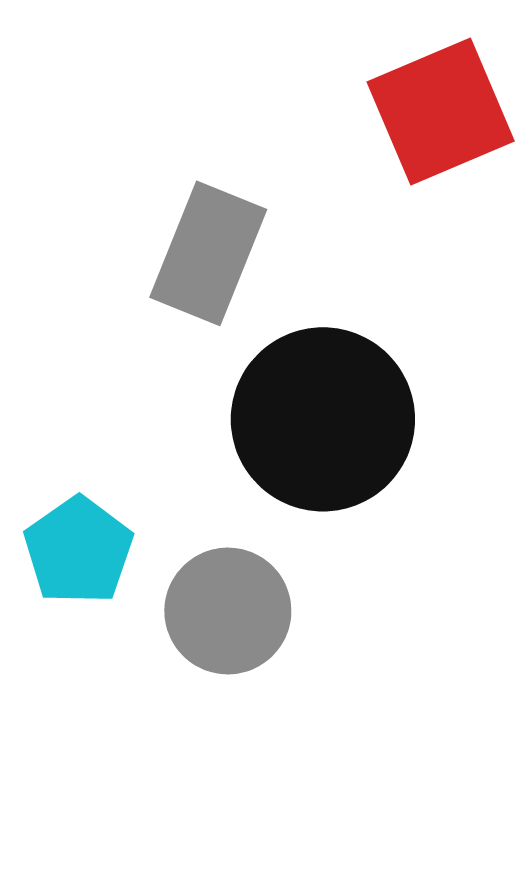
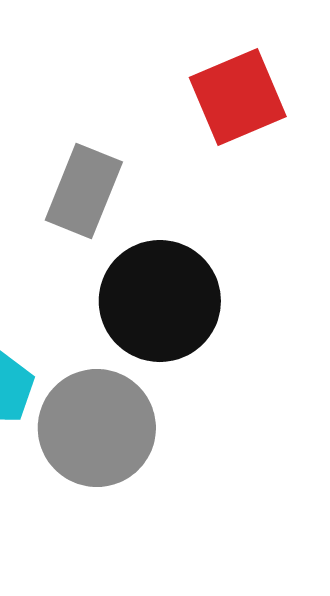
gray circle: (228, 611) -> (97, 428), size x1.4

